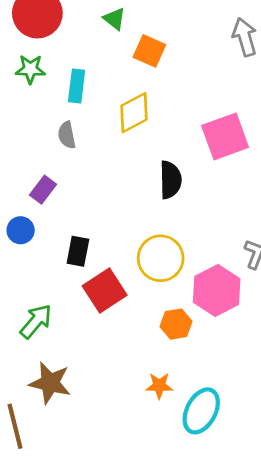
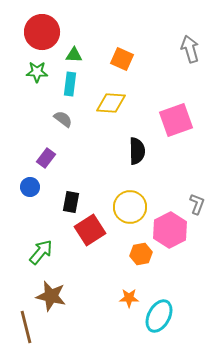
green triangle: (114, 19) -> (74, 55), moved, turned -36
yellow diamond: (134, 113) -> (111, 103), turned 32
gray semicircle: (67, 135) -> (63, 119), turned 138

